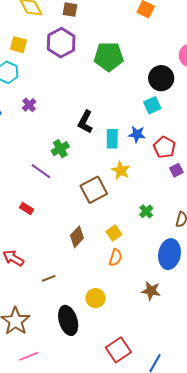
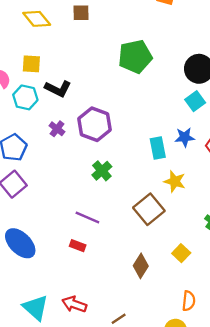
purple hexagon: (61, 43) -> (95, 124), moved
black L-shape: (85, 122) -> (58, 89), moved, turned -80
purple line: (41, 171) -> (87, 218), moved
orange semicircle: (115, 257) -> (189, 301), moved

